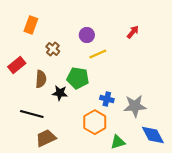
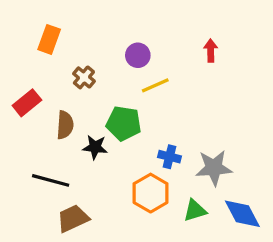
red arrow: (133, 32) -> (211, 50), turned -40
green triangle: (118, 142) -> (195, 211), moved

